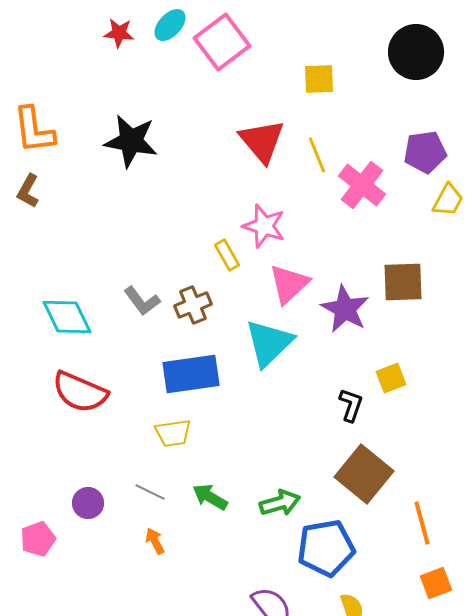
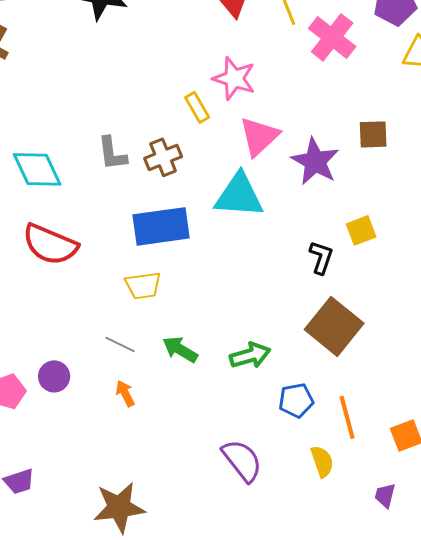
brown square: (403, 282) -> (373, 134), size x0.7
gray L-shape: (142, 301) -> (112, 153), turned 30
cyan triangle: (269, 343) -> (239, 195), turned 48
purple circle: (88, 503) -> (54, 376), moved
orange line: (422, 523) -> (347, 417), moved
blue pentagon: (326, 548) -> (296, 400), size x0.6

